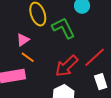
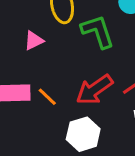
orange line: (28, 57) -> (47, 97), moved

